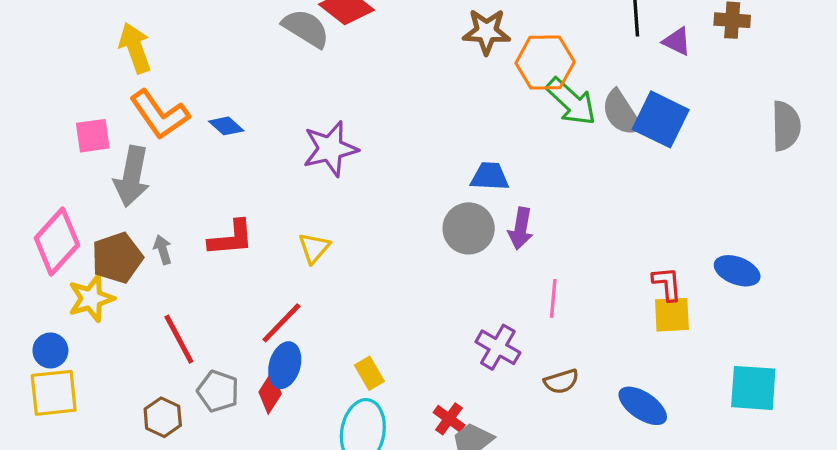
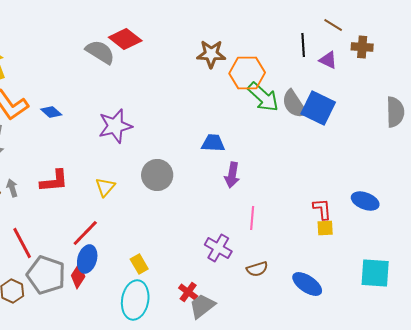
gray circle: (469, 228) -> (157, 175), moved
yellow square: (672, 315) -> (325, 228), size x0.7
gray pentagon: (218, 391) -> (46, 275), size x1.5

